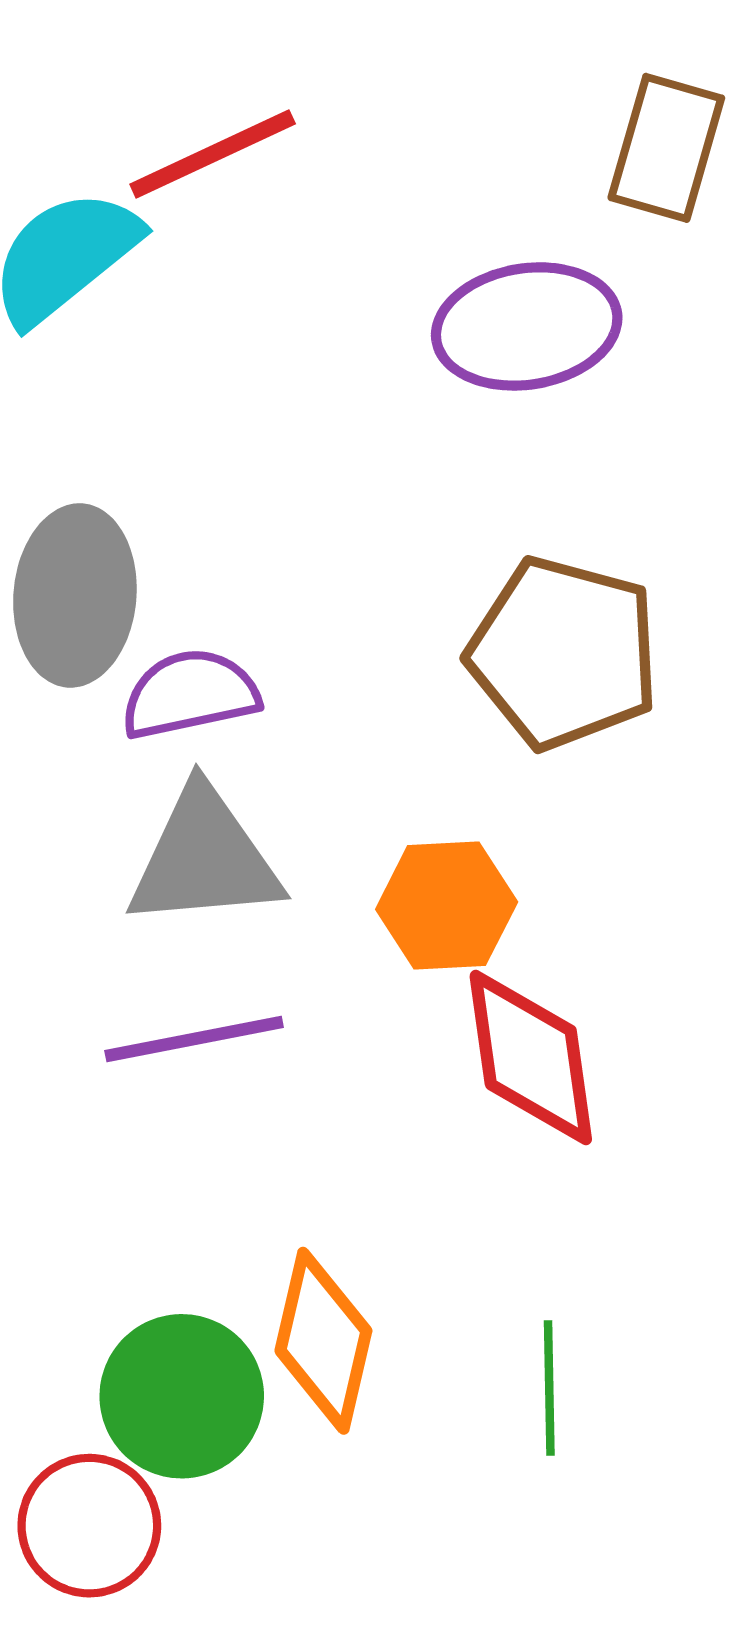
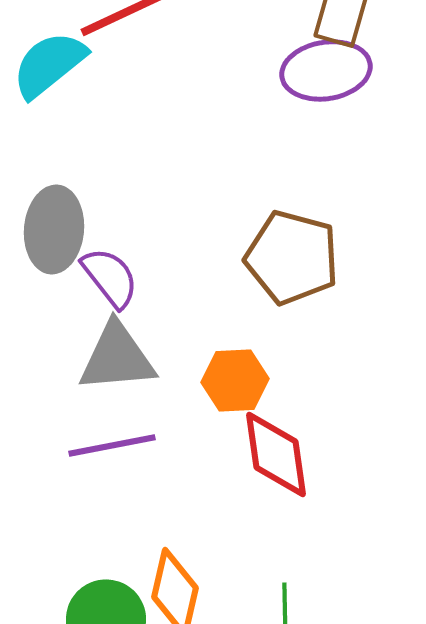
purple ellipse: (527, 326) -> (326, 70), moved
purple semicircle: (190, 694) -> (110, 277), turned 64

